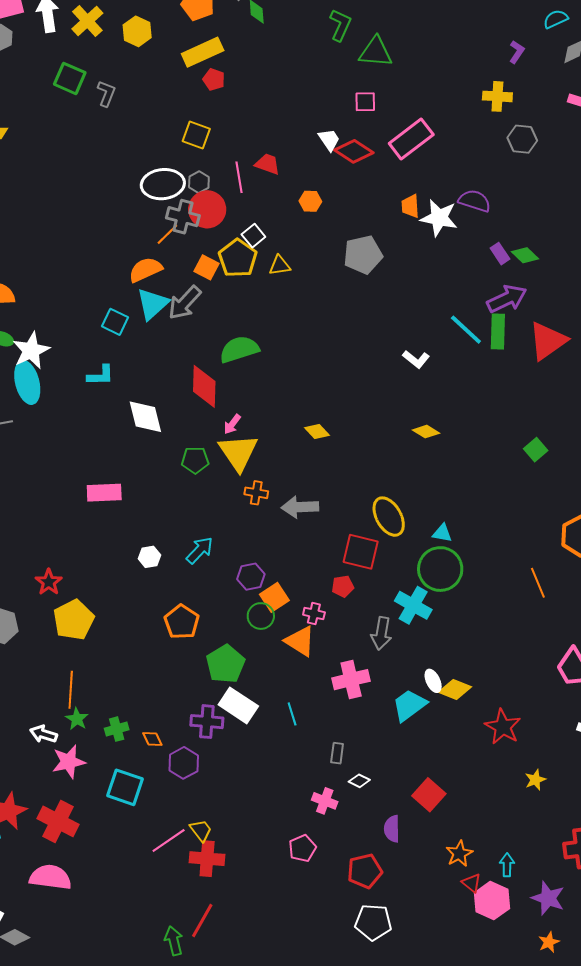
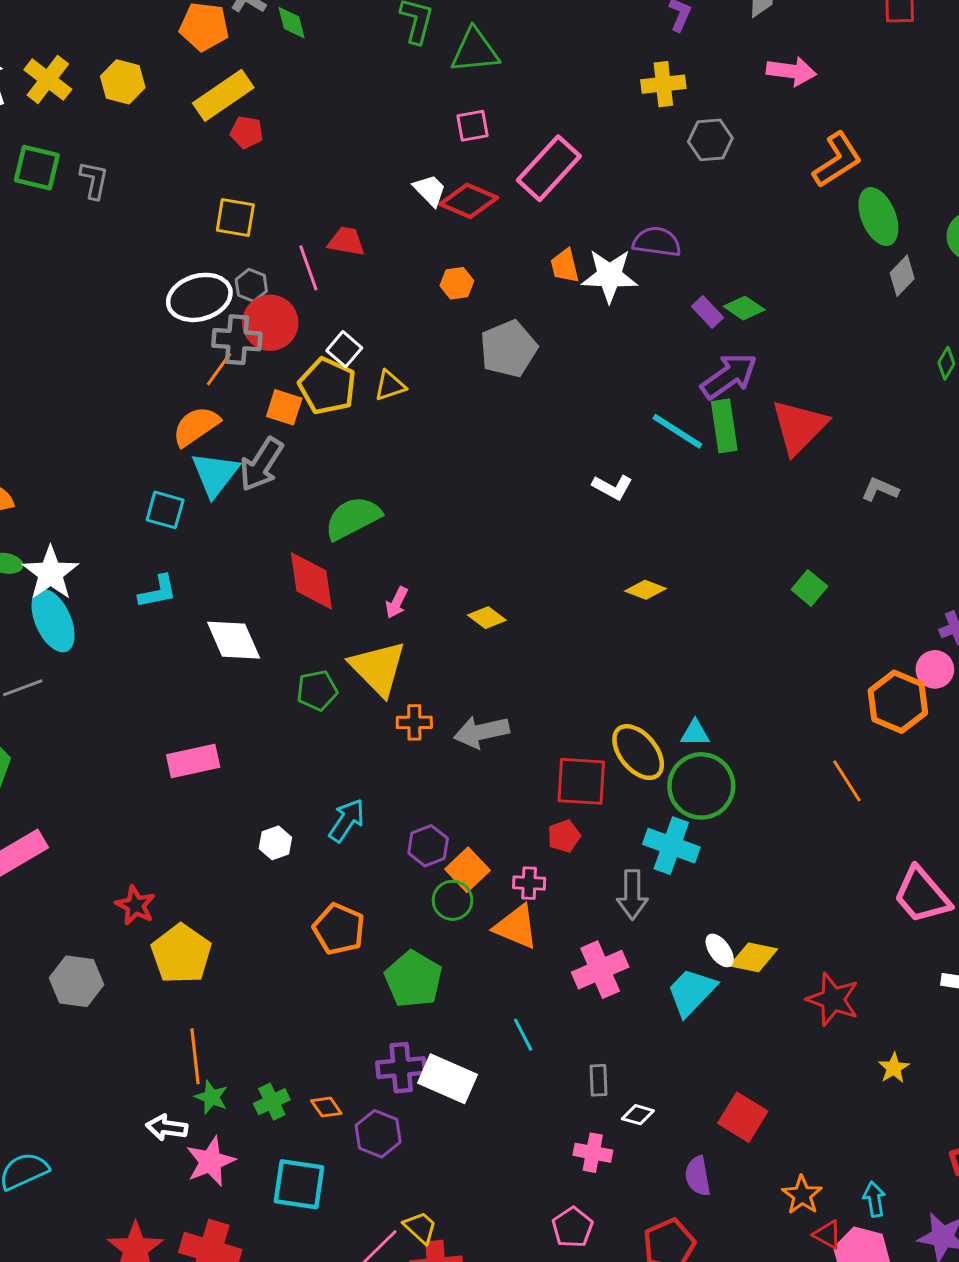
orange hexagon: (310, 201) -> (457, 283), moved
pink arrow: (232, 424) -> (397, 603), moved
yellow ellipse: (389, 517) -> (638, 752), moved
white rectangle: (238, 705) -> (448, 1079), moved

